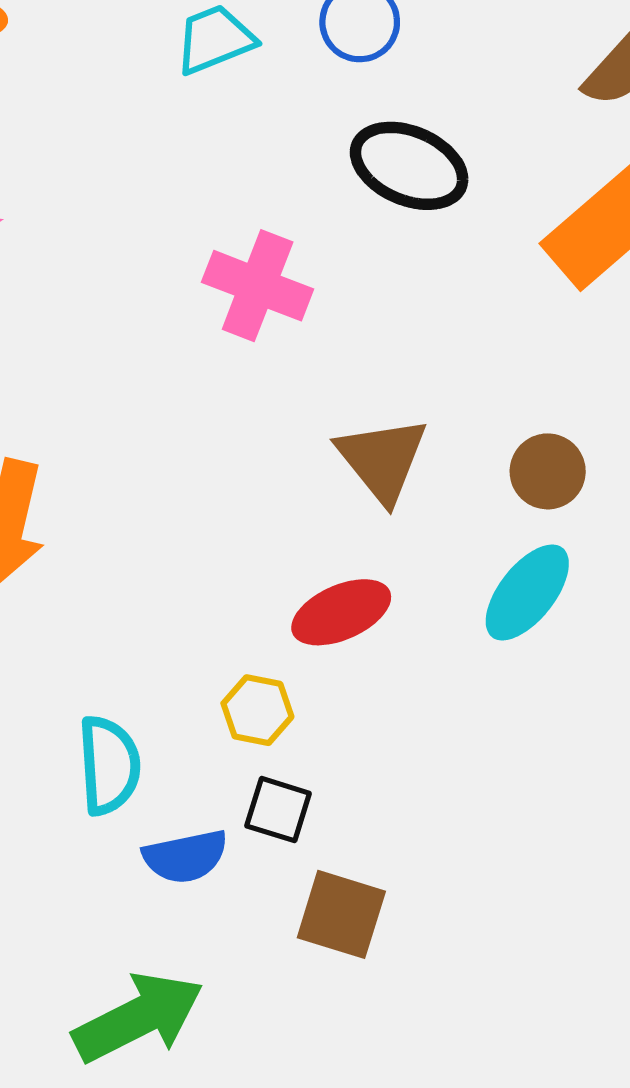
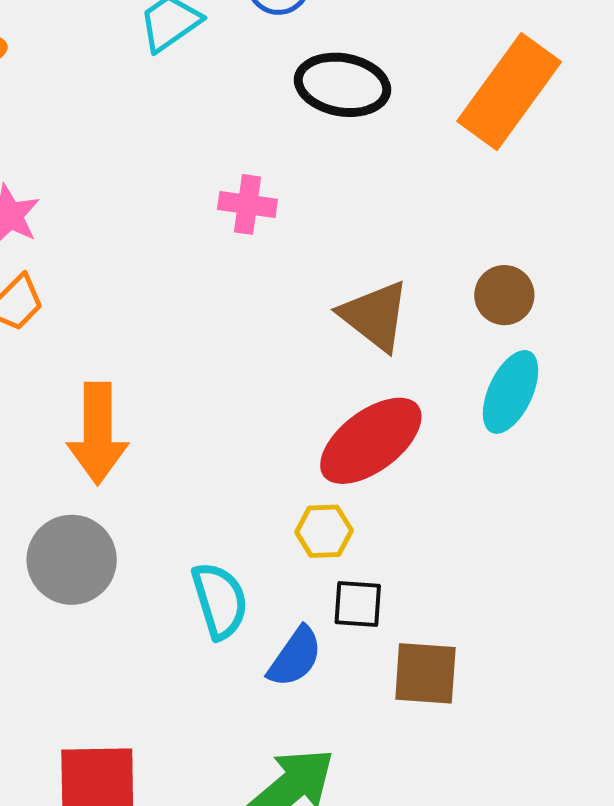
pink cross: (258, 286) -> (247, 204), size x0.7
red ellipse: (341, 612) -> (371, 441), size x1.4
blue semicircle: (185, 856) -> (295, 657), turned -30

